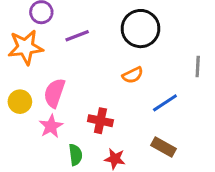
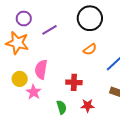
orange star: (26, 47) -> (17, 43), turned 30
pink star: (51, 126) -> (34, 92), moved

